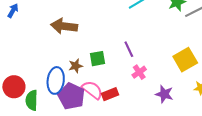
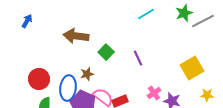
green square: (97, 59) -> (106, 52), moved, turned -35
pink cross: (139, 72) -> (154, 93), moved
red circle: (14, 87) -> (39, 79), moved

